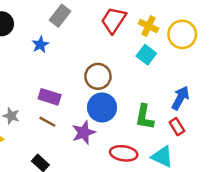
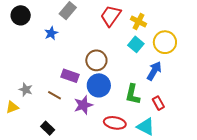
yellow circle: (182, 34) -> (165, 42), moved
purple rectangle: (50, 97) -> (70, 76), moved
blue arrow: (180, 98) -> (154, 71), moved

